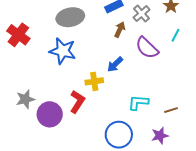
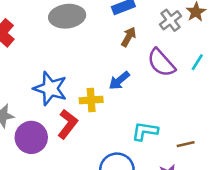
gray cross: (142, 14) -> (170, 20), moved
cyan line: (176, 35) -> (197, 62), moved
blue star: (63, 51) -> (50, 88), moved

